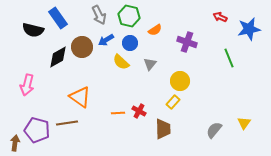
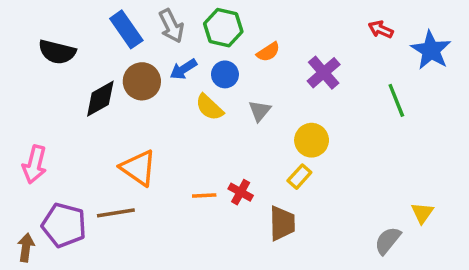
blue rectangle: (58, 18) -> (126, 29), moved
blue star: (249, 29) -> (431, 50), turned -30
purple cross: (187, 42) -> (324, 73), turned 30
pink arrow: (27, 85) -> (35, 164), moved
gray semicircle: (214, 130) -> (388, 241), moved

